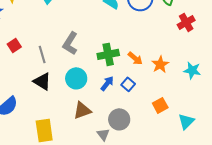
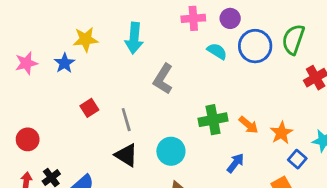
gray L-shape: (70, 43) -> (163, 79), moved
blue arrow: (107, 83) -> (235, 163), moved
blue square: (128, 84) -> (297, 159), moved

